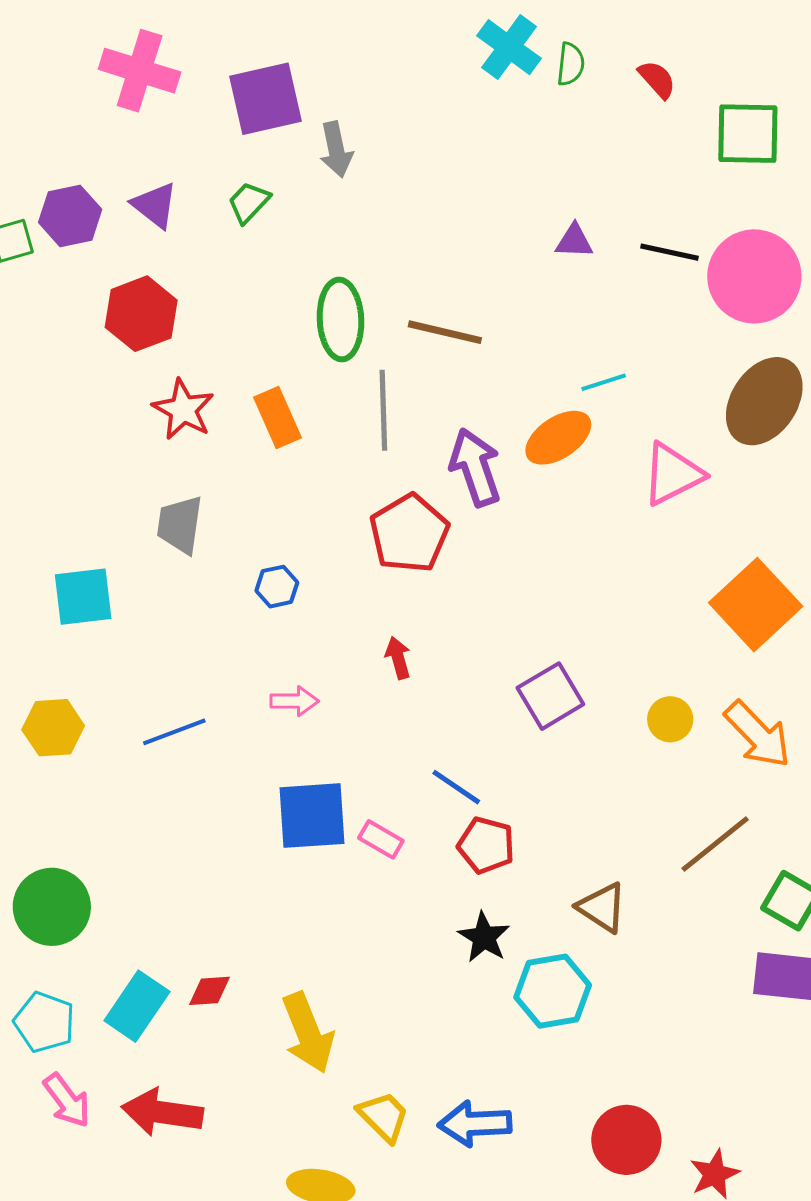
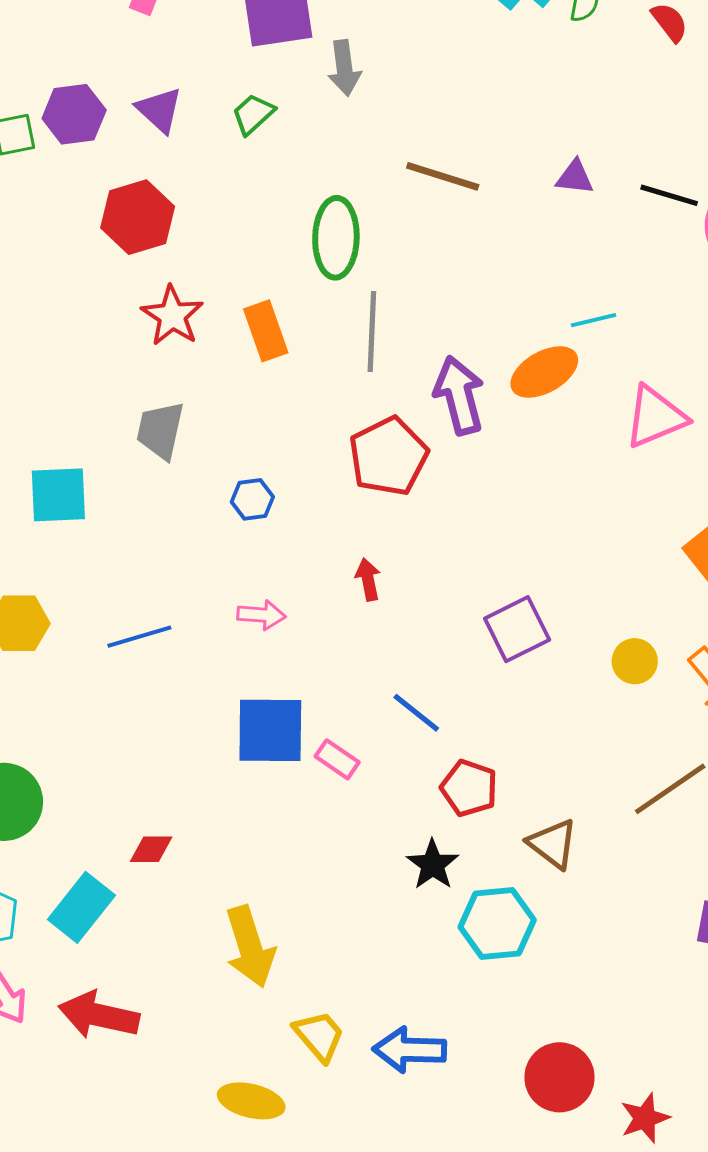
brown line: (445, 332) -> (443, 176), moved
red pentagon: (486, 845) -> (469, 788), moved
red diamond: (210, 991) -> (151, 849), moved

